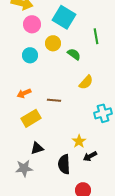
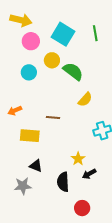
green line: (96, 36) -> (95, 33), moved
green semicircle: (74, 54) -> (73, 71), size x1.5
orange arrow: (24, 93) -> (15, 111), moved
yellow rectangle: (31, 118) -> (30, 136), turned 36
black triangle: (37, 148) -> (36, 166), turned 40

